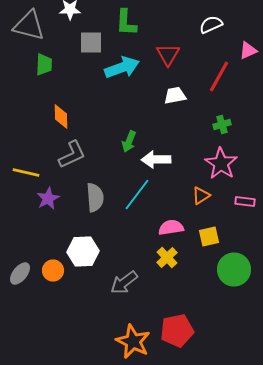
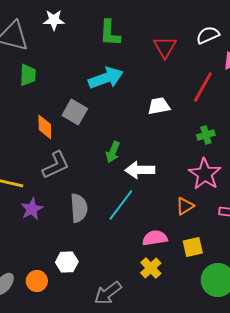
white semicircle: (211, 24) -> (208, 35), moved
gray square: (91, 42) -> (75, 112), moved, turned 30
red triangle: (168, 54) -> (165, 47), moved
white hexagon: (83, 252) -> (67, 262), size x0.7

